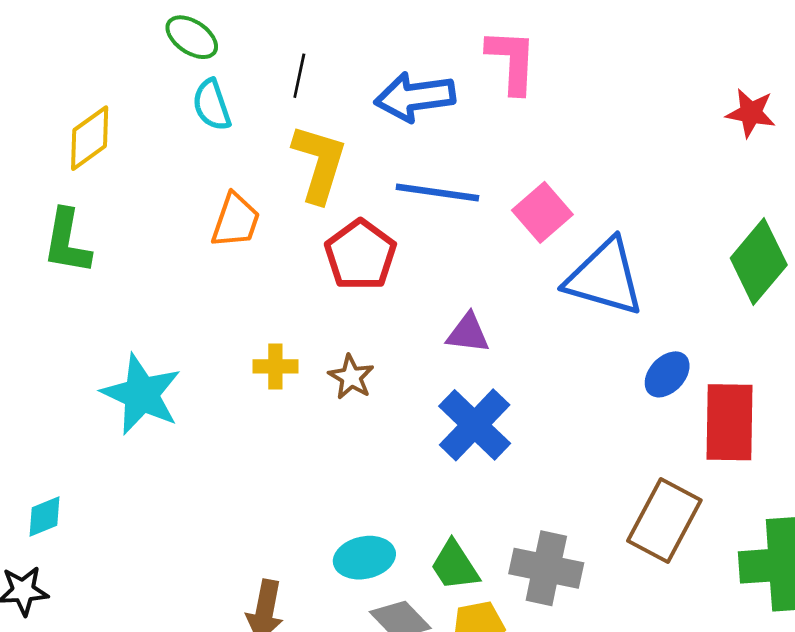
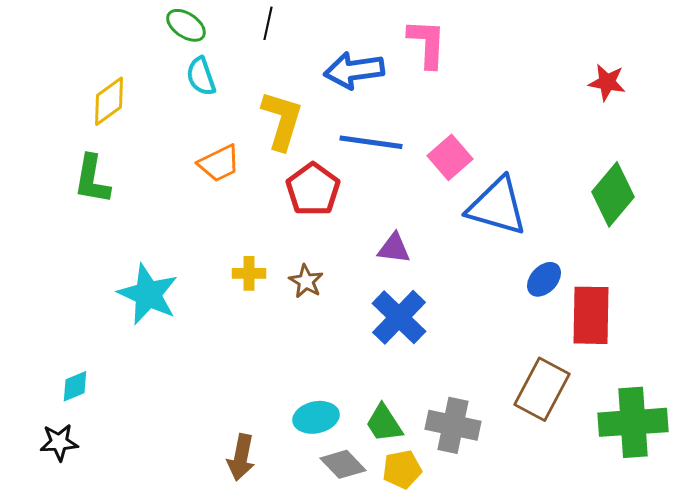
black line: (299, 76) -> (268, 23), moved
orange trapezoid: (236, 220) -> (219, 163), turned 45

